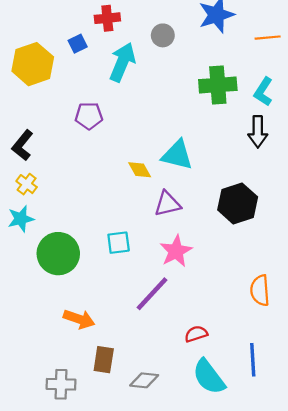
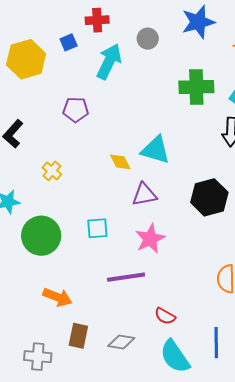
yellow cross: (27, 184) -> (52, 171), moved
purple line: (152, 294) -> (126, 277), turned 36
red semicircle: (196, 334) -> (165, 316), turned -135
gray diamond: (144, 380) -> (121, 342), moved

